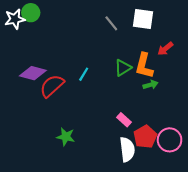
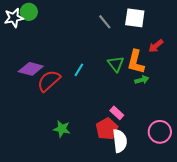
green triangle: (123, 68) -> (116, 64), turned -36
red pentagon: (145, 137) -> (107, 129), moved

